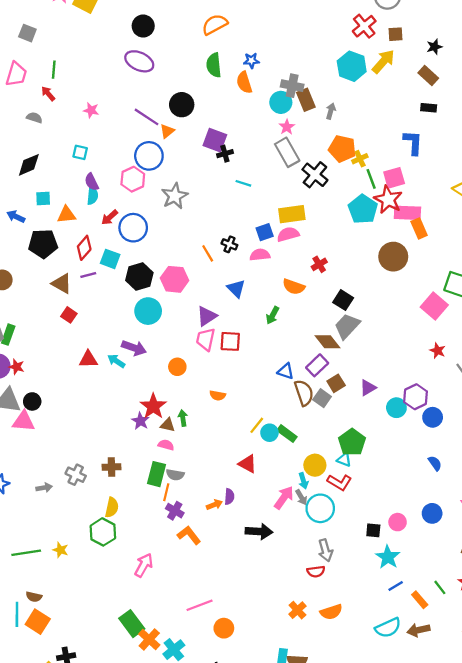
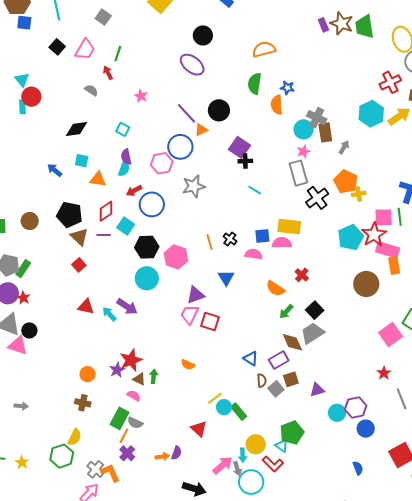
green line: (371, 179) -> (400, 217), moved
black pentagon: (43, 244) -> (69, 215), moved
red cross: (319, 264) -> (302, 275), turned -32
green arrow: (273, 315) -> (286, 312), moved
orange circle: (177, 367) -> (88, 374), moved
brown semicircle: (304, 393) -> (262, 381), size x0.6
gray cross: (76, 475) -> (96, 469), moved
orange L-shape: (189, 535) -> (110, 473), moved

